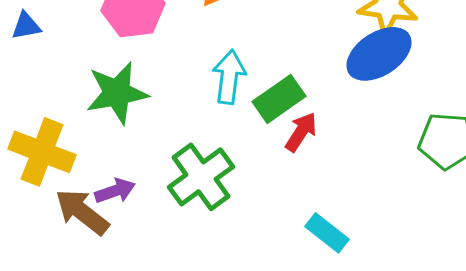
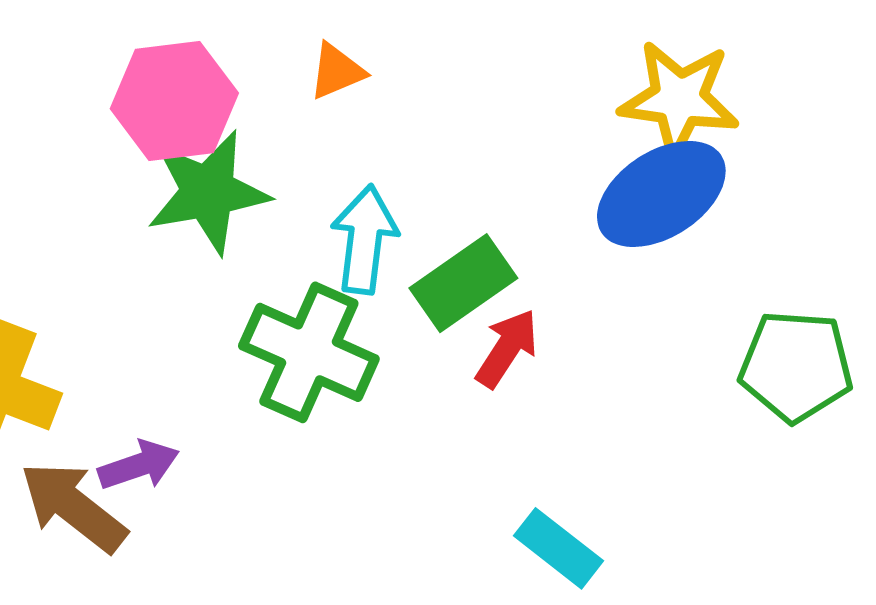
green star: (117, 93) -> (208, 192), moved
green cross: (201, 177) -> (309, 352), moved, turned -30

